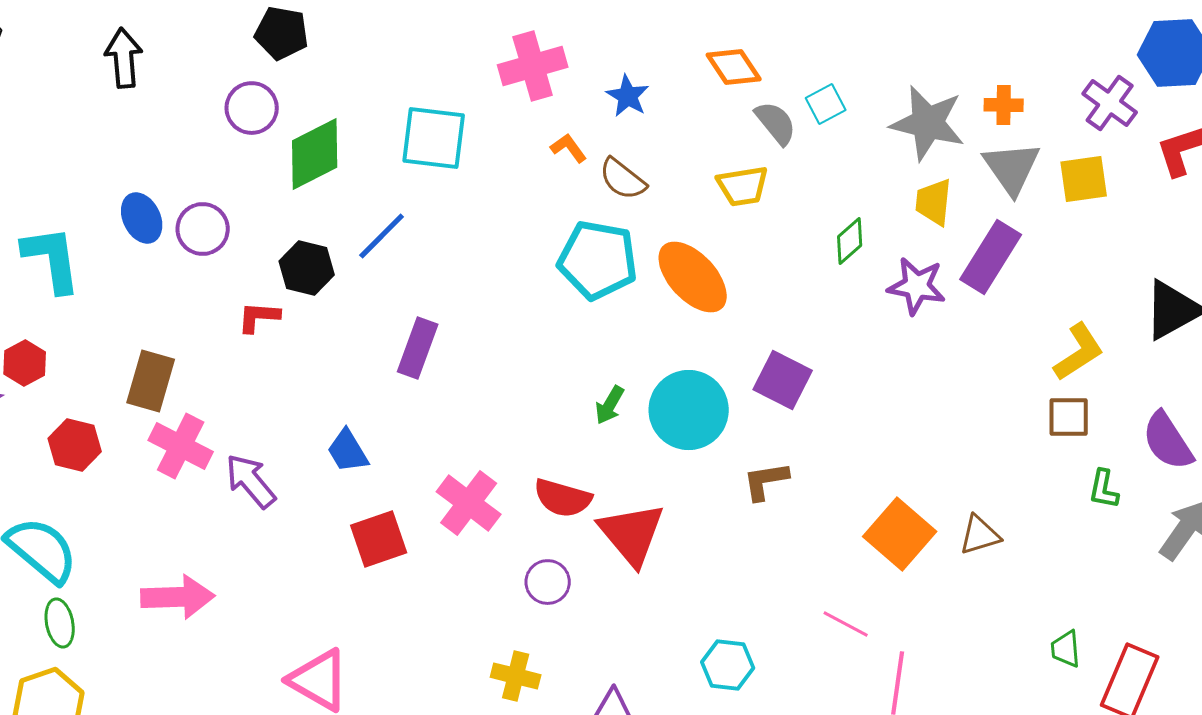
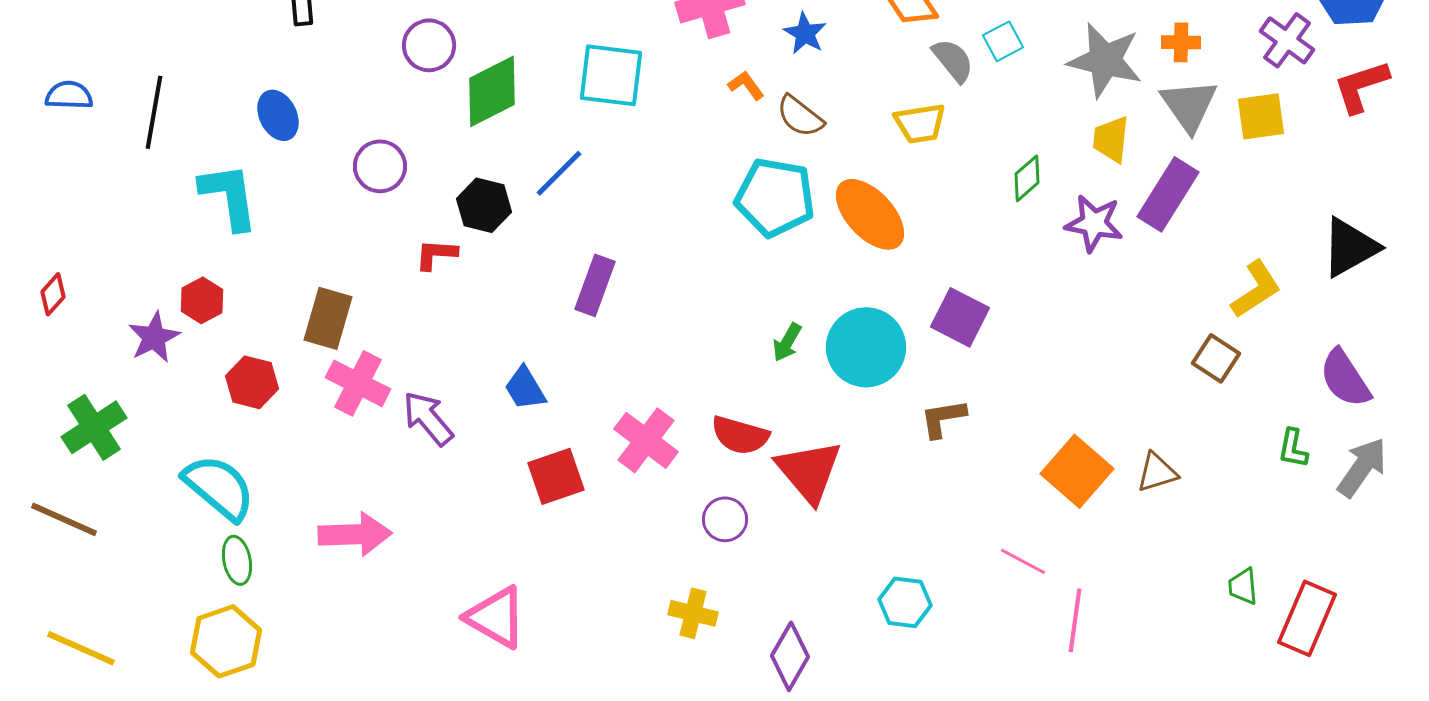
blue ellipse: (142, 218) -> (278, 115), moved
brown square: (1069, 417) -> (1216, 358), moved, turned 33
green L-shape: (1104, 489) -> (1293, 448), moved

